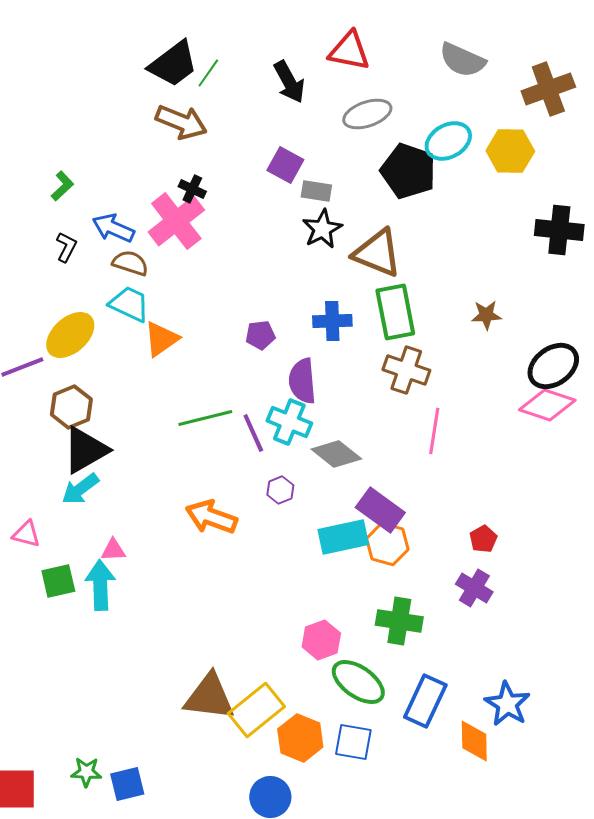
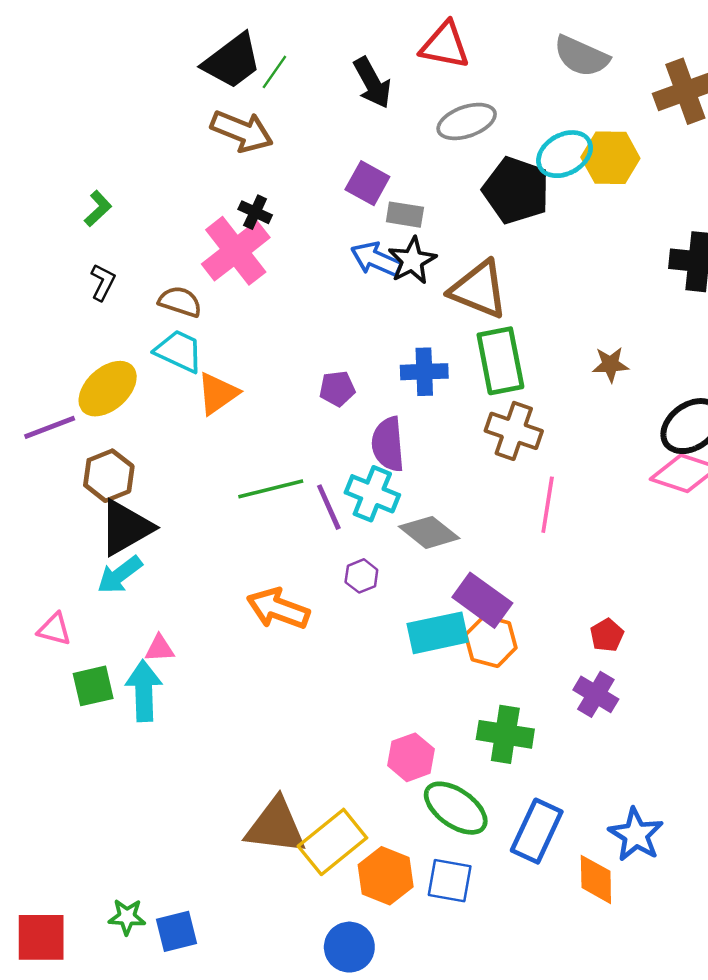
yellow hexagon: (510, 151) -> (610, 158), moved
blue arrow: (113, 228) -> (376, 259), moved

